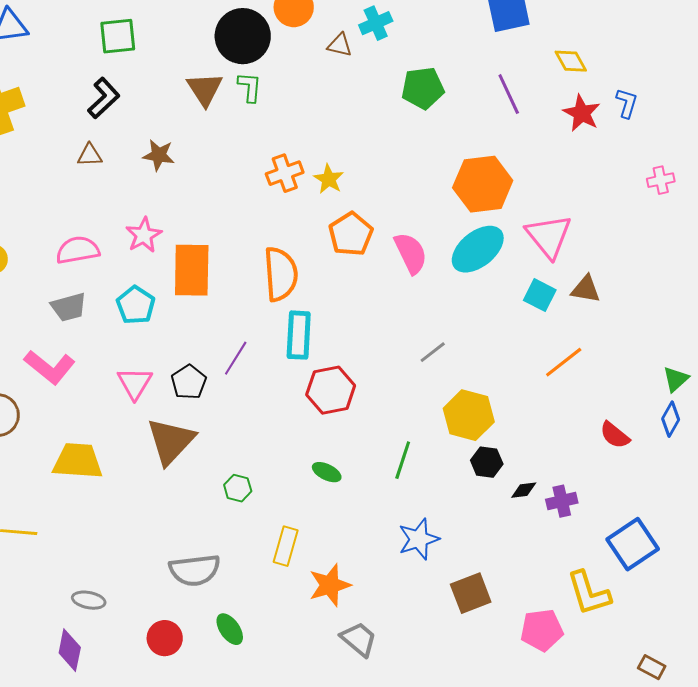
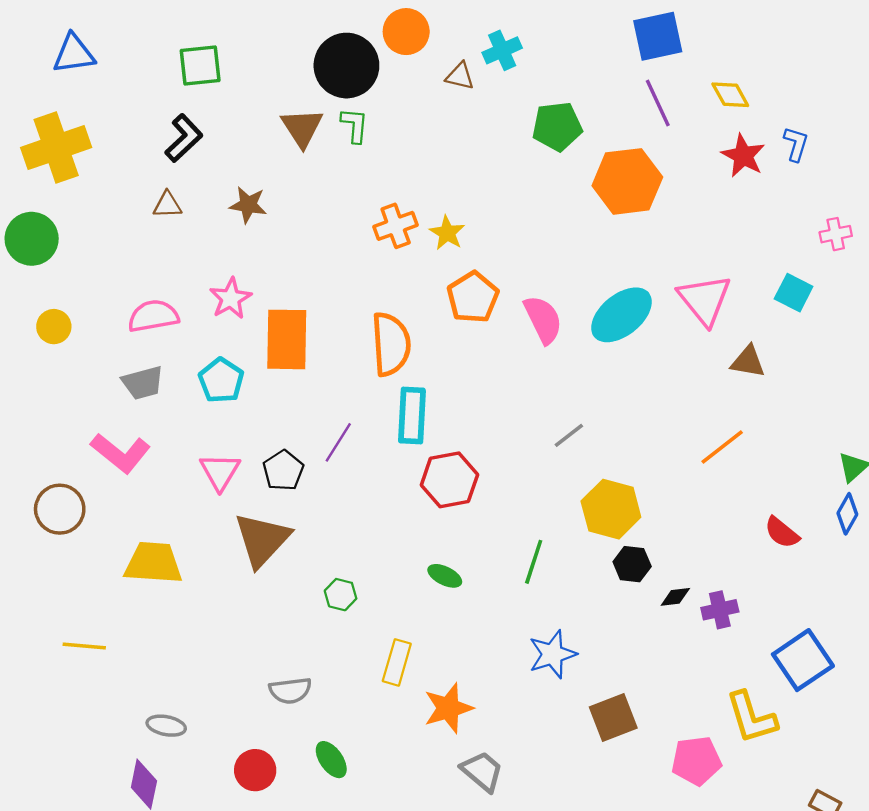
purple line: (509, 94) -> (658, 103), moved
orange hexagon: (483, 184) -> (627, 181), moved
cyan square: (540, 295) -> (794, 293), moved
gray semicircle: (195, 570) -> (290, 691), size x0.7

